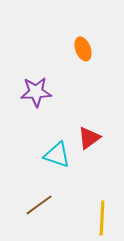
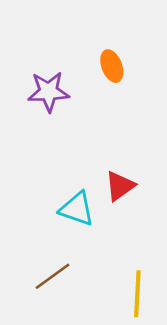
purple star: (36, 92) -> (48, 92), moved

